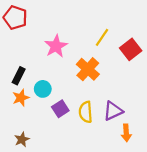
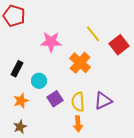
yellow line: (102, 37) -> (93, 34), turned -72
pink star: (56, 46) -> (51, 42), turned 30
orange star: (21, 98) -> (21, 101), moved
orange arrow: (126, 133) -> (78, 124), moved

